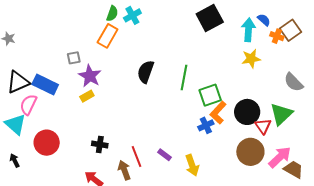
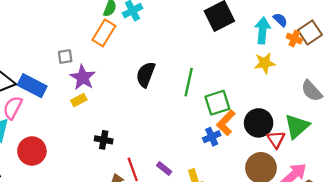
black cross: (100, 144) -> (104, 140), moved

